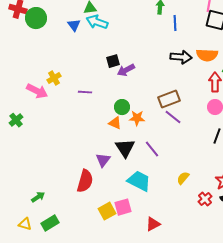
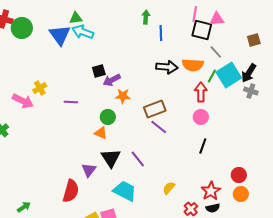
blue triangle: (74, 25) -> (60, 35), size x1.6
orange star: (137, 118) -> (123, 96), moved

